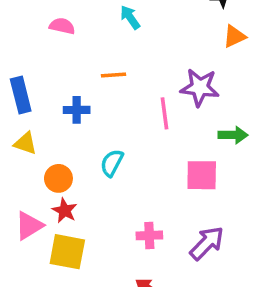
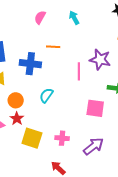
cyan arrow: (130, 17) -> (74, 18), moved
pink semicircle: (62, 26) -> (40, 17), moved, turned -80
blue cross: (77, 110) -> (30, 64), size x1.5
yellow square: (67, 252) -> (32, 138), moved

